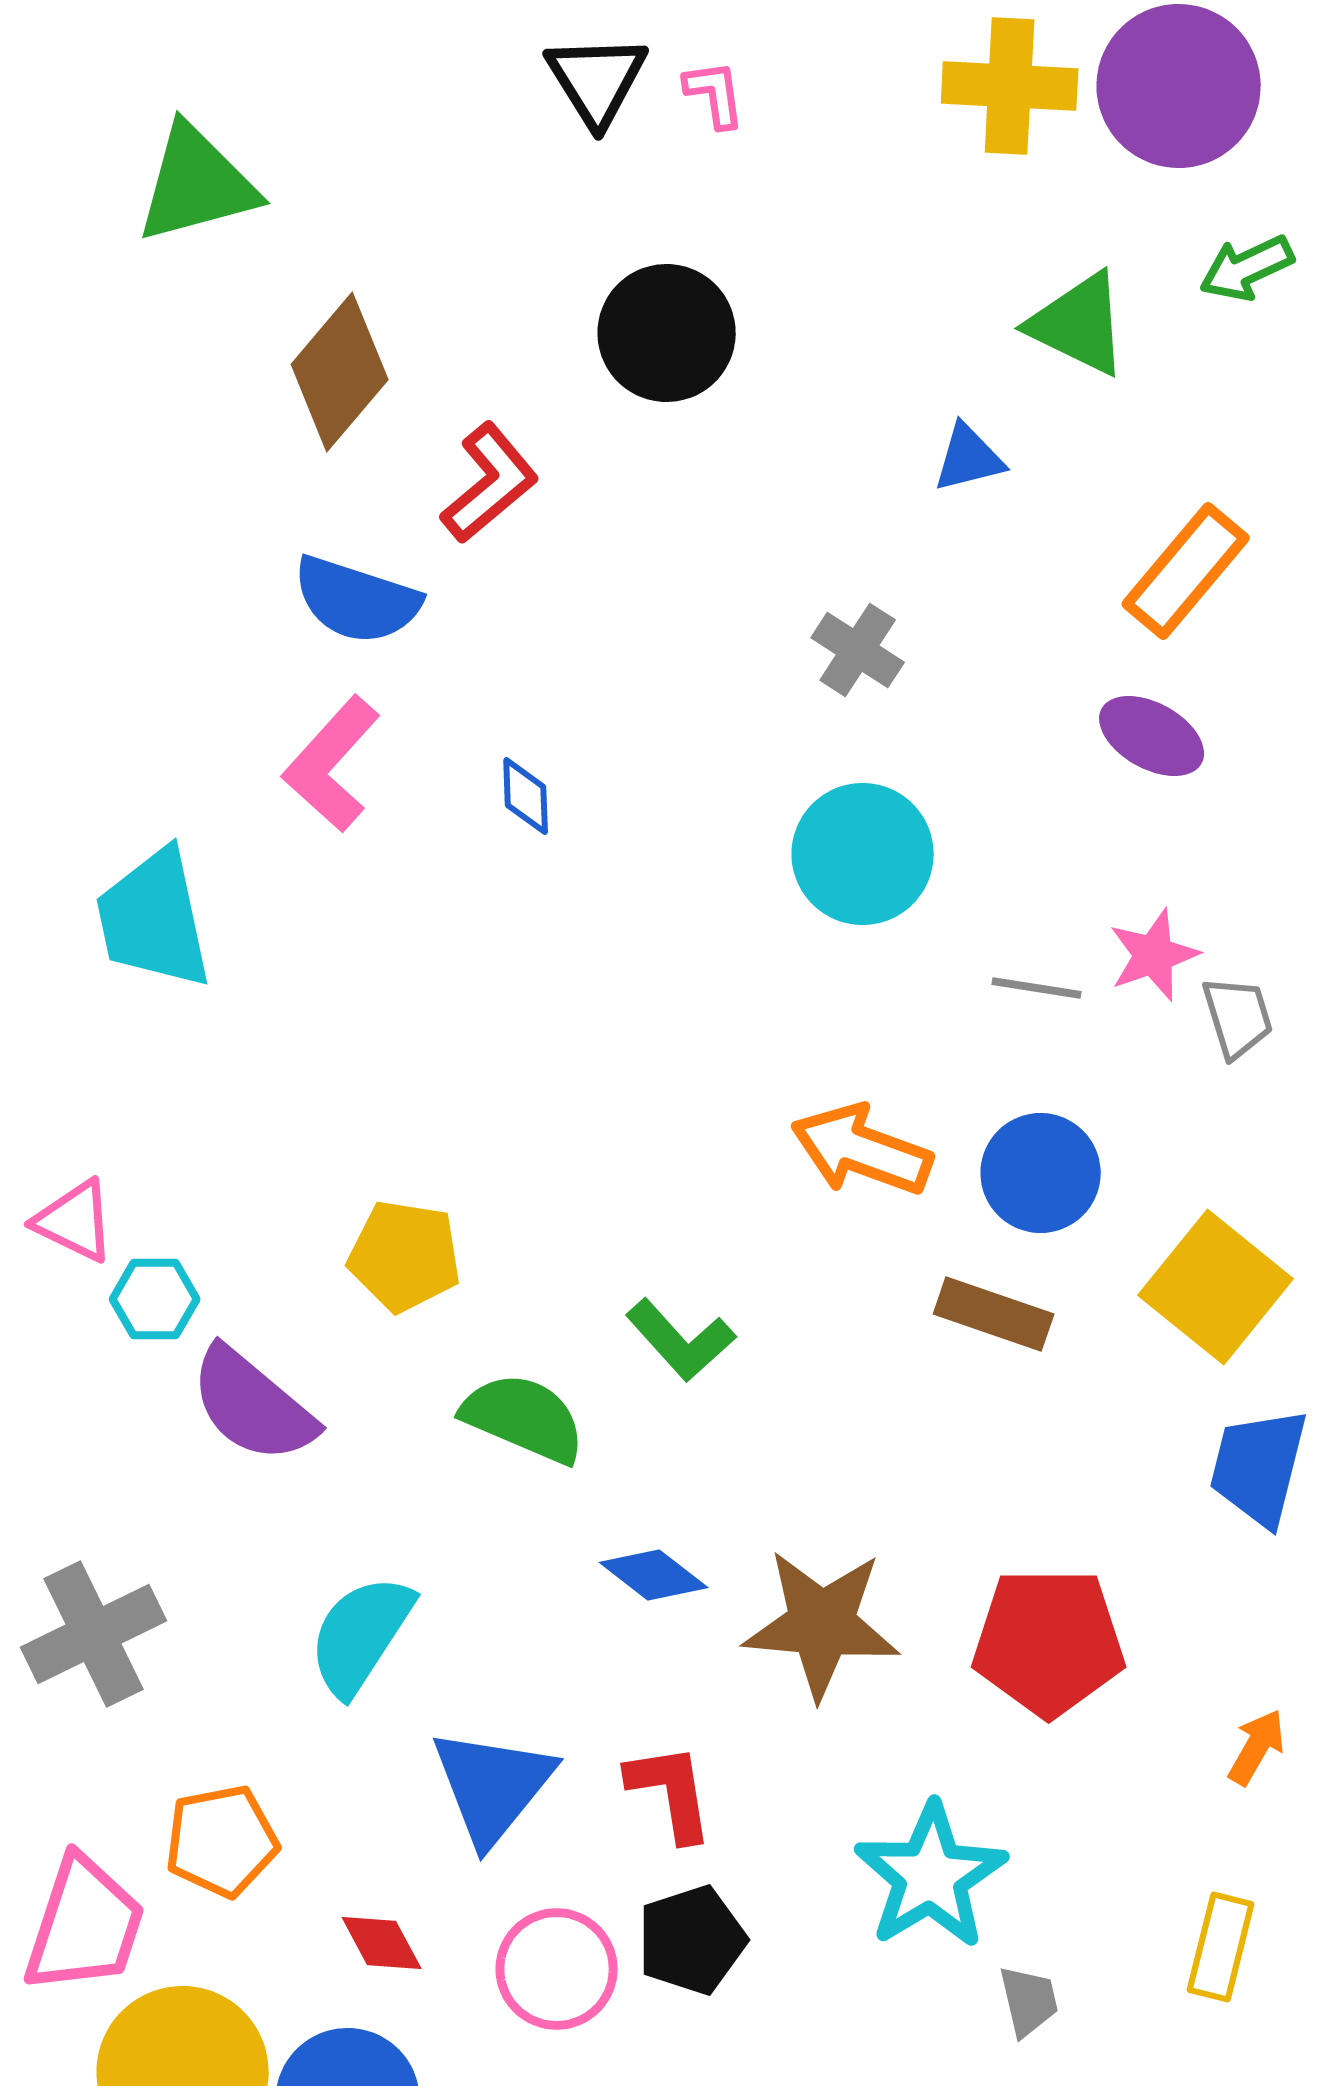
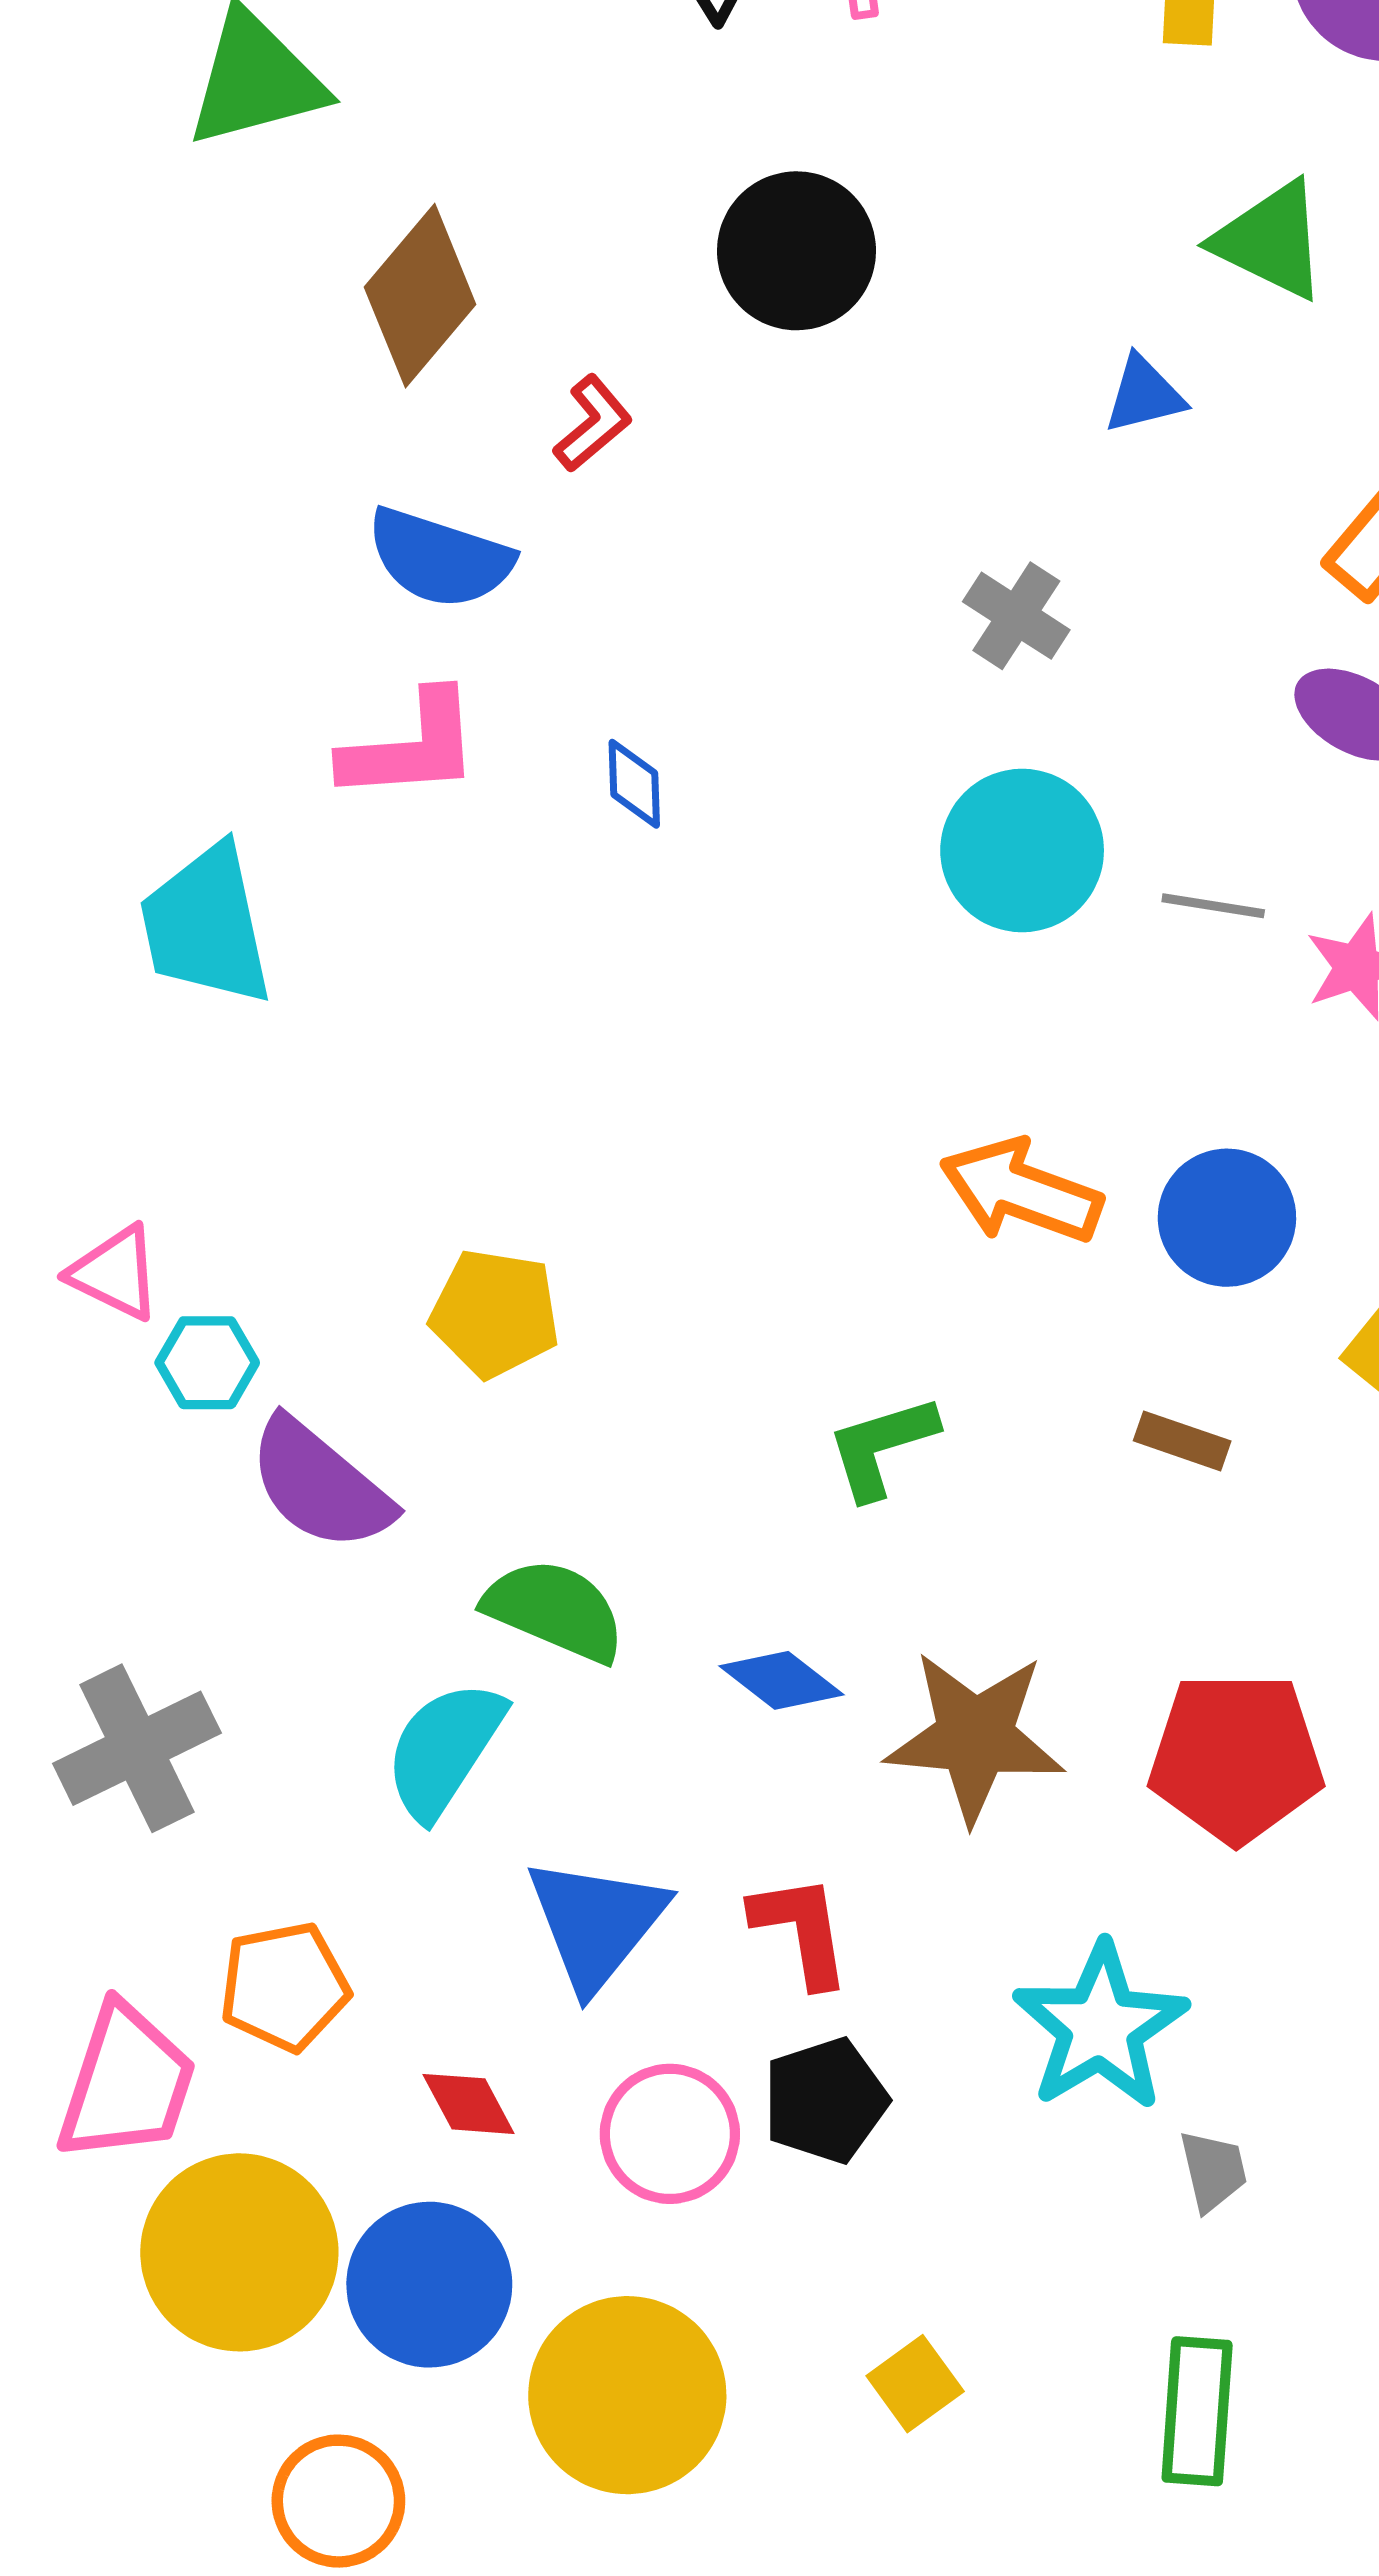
red L-shape: (490, 483) -> (593, 423), size x0.7
pink L-shape: (332, 764) -> (411, 747), turned -136
gray line: (1037, 988) -> (1213, 906), moved
brown rectangle: (994, 1314) -> (1182, 1441), moved, size x0.7
green L-shape: (681, 1340) -> (882, 1447), moved, turned 115
green semicircle: (524, 1418) -> (555, 1610), moved

